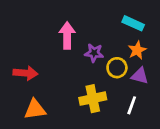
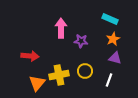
yellow circle: (117, 68) -> (85, 71), moved
yellow cross: (93, 99) -> (59, 75), moved
orange triangle: (35, 109) -> (37, 83), turned -42

